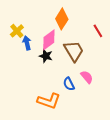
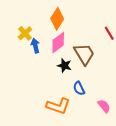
orange diamond: (62, 19) -> (57, 19), moved
black star: (46, 56) -> (64, 65), moved
pink semicircle: (87, 77) -> (104, 106), moved

